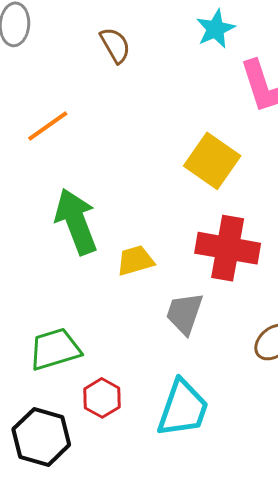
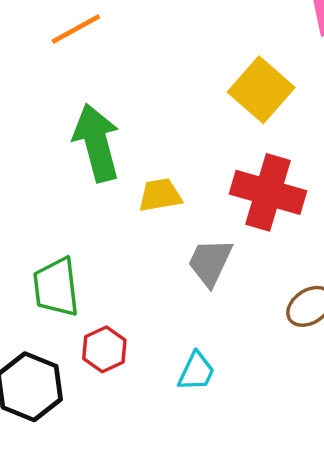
green trapezoid: (55, 349) -> (56, 287), turned -86
cyan trapezoid: (183, 408) -> (196, 372), size x0.6

